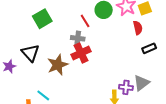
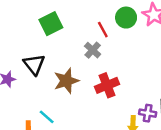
gray cross: (78, 38) -> (93, 50), turned 32
red cross: (81, 53) -> (107, 85), moved

